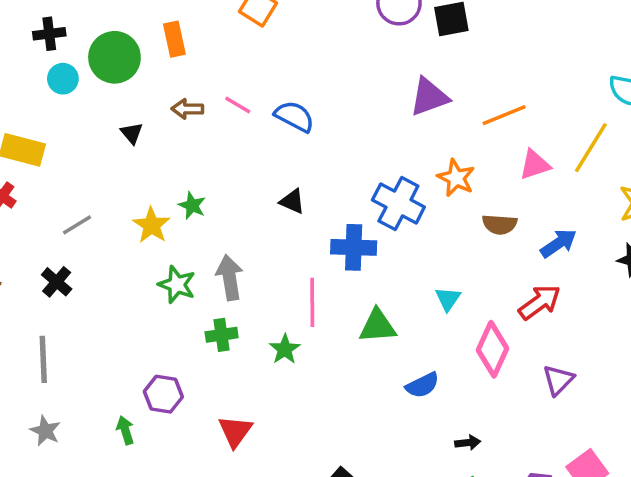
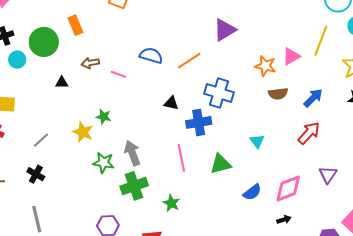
pink line: (238, 105) -> (119, 74), moved
orange line: (504, 115) -> (189, 61), moved
black triangle: (132, 133) -> (62, 83), turned -40
orange star: (456, 178) -> (265, 66), moved
black triangle: (292, 201) -> (171, 103), moved
green cross: (222, 335) -> (134, 186), size x1.5
green star: (285, 349) -> (171, 203), moved
pink diamond: (493, 349) -> (288, 188), moved, turned 56

